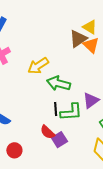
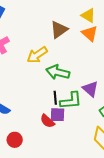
brown triangle: (78, 39) -> (59, 30), moved
purple triangle: (91, 101) -> (90, 89), turned -42
purple square: (59, 140) -> (58, 115), moved, turned 35

